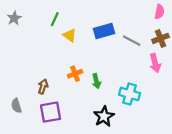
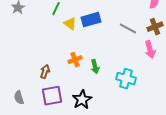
blue rectangle: (104, 31) -> (91, 20), moved
gray semicircle: (16, 106) -> (19, 98), moved
black star: (104, 116) -> (82, 100), moved

